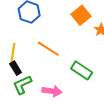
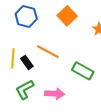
orange square: (81, 15) -> (67, 16), moved
black rectangle: (16, 68) -> (27, 62), moved

